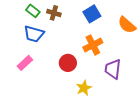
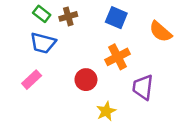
brown cross: (54, 13) -> (68, 16), turned -32
blue square: (92, 14) -> (116, 18), turned -36

